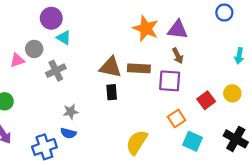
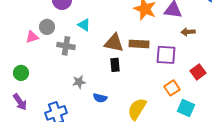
cyan triangle: (64, 38) -> (84, 25), moved
brown arrow: (178, 56) -> (188, 32), moved, turned 112
gray cross: (56, 71) -> (66, 46), turned 36
blue semicircle: (68, 133) -> (100, 98), moved

